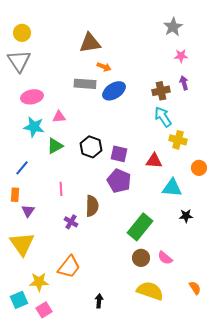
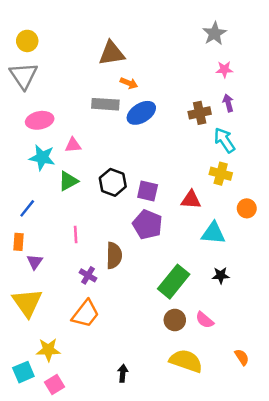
cyan arrow: (163, 117) -> (224, 140), moved
black star: (186, 216) -> (221, 275), moved
orange trapezoid: (69, 267) -> (86, 314), moved

